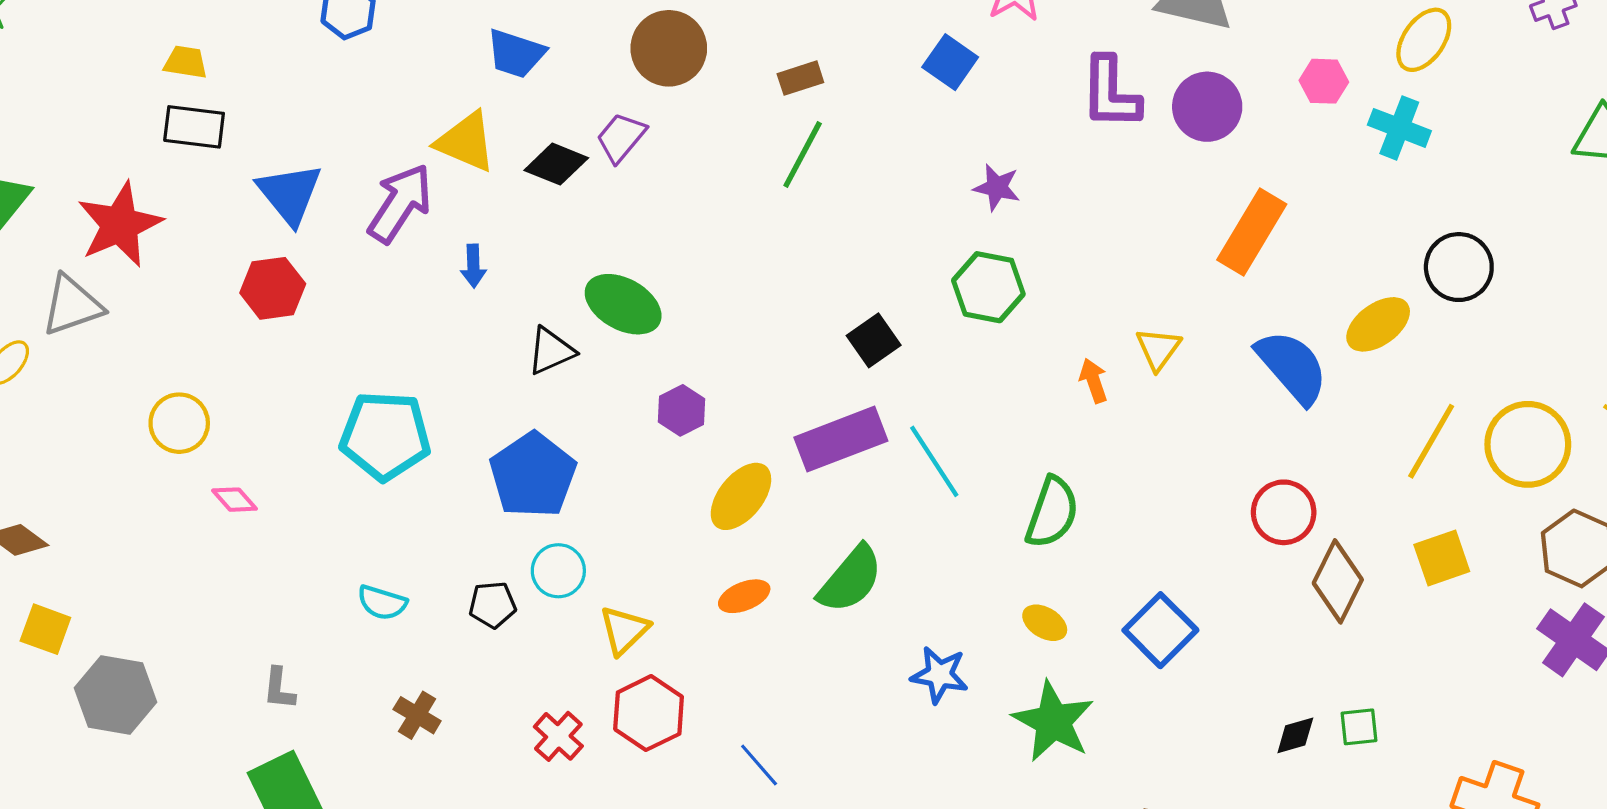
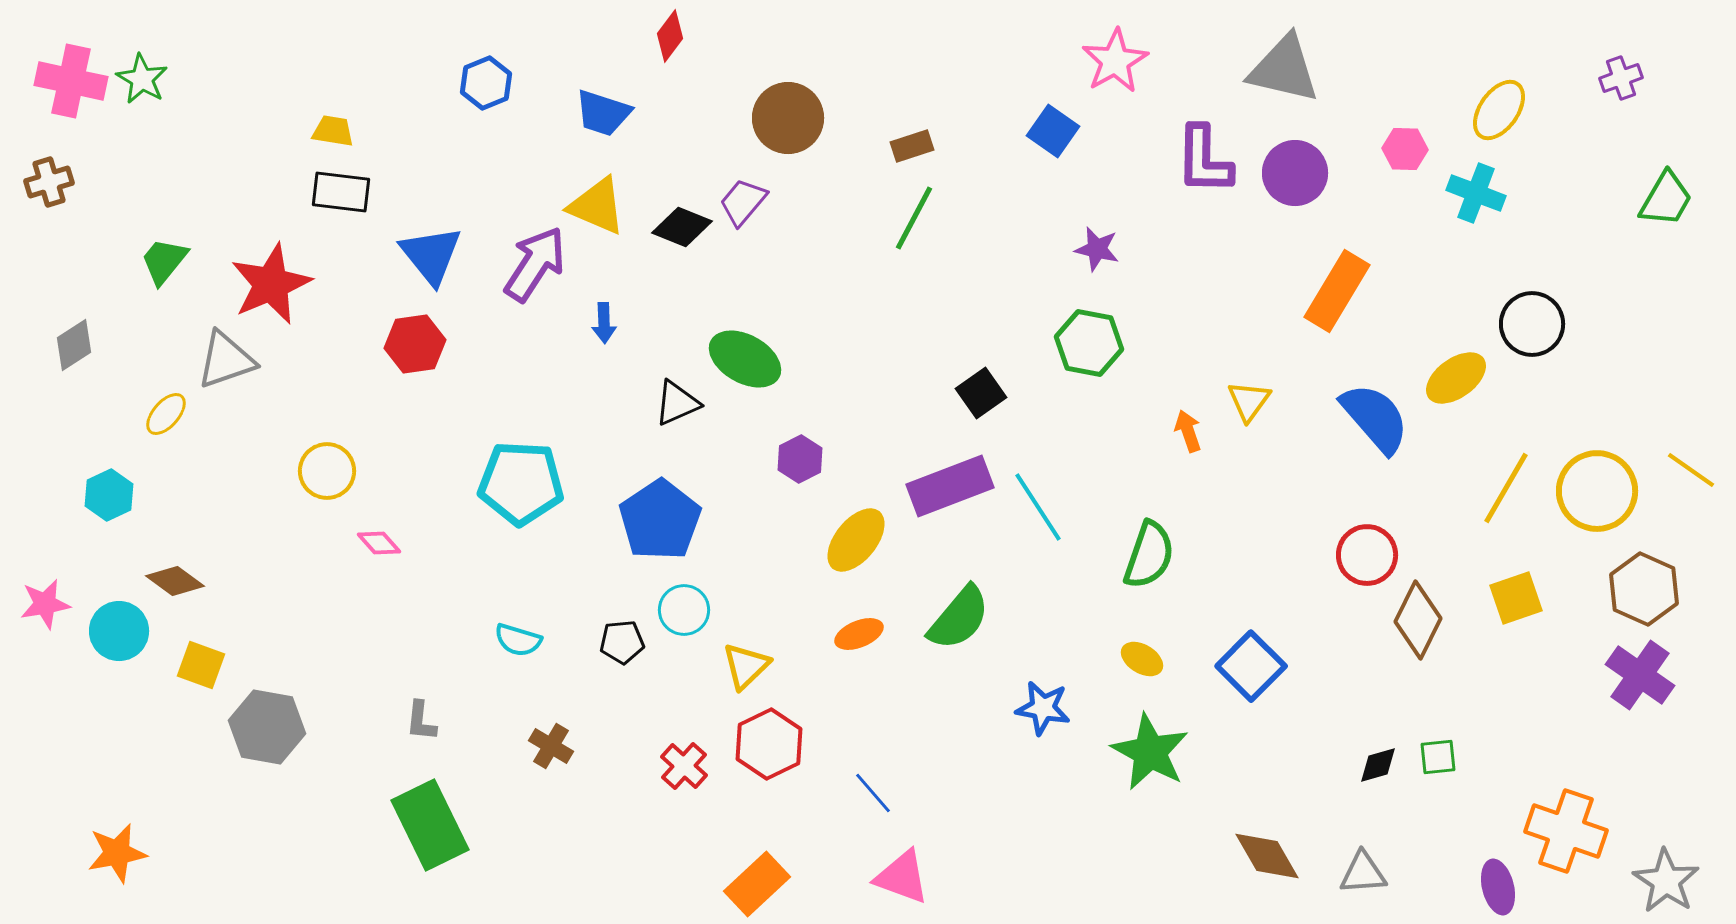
blue trapezoid: (516, 54) -> (603, 113), moved

